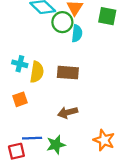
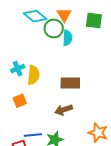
cyan cross: (20, 64) -> (18, 69), turned -32
brown rectangle: (68, 73) -> (70, 83), moved

